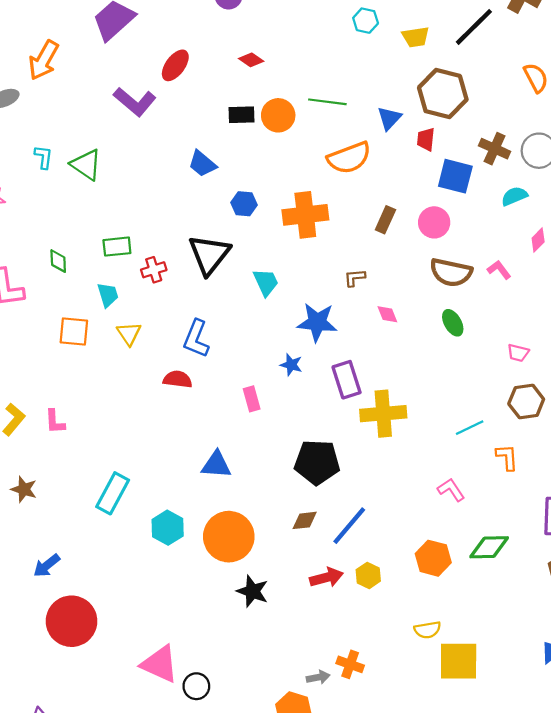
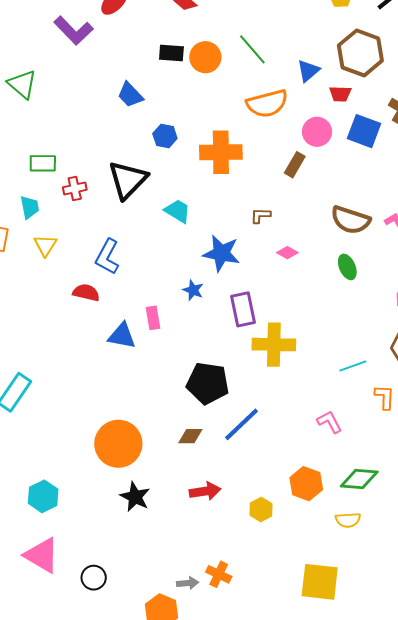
green line: (327, 102) -> (252, 49), turned 36
red trapezoid: (426, 139) -> (340, 94), turned -100
pink circle: (434, 222) -> (317, 132), moved
cyan trapezoid: (266, 282) -> (178, 211), turned -40
pink diamond: (387, 314) -> (287, 253), turned -45
blue triangle: (216, 465) -> (122, 336), moved
blue line: (349, 526) -> (241, 424), moved
cyan hexagon: (168, 528) -> (43, 496), moved
yellow hexagon: (368, 575) -> (261, 509), moved
yellow semicircle: (427, 630) -> (348, 520), moved
black circle: (196, 686) -> (94, 578), moved

